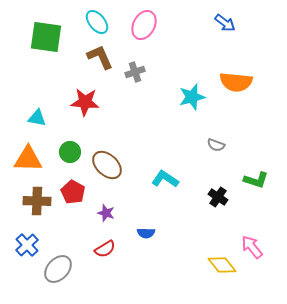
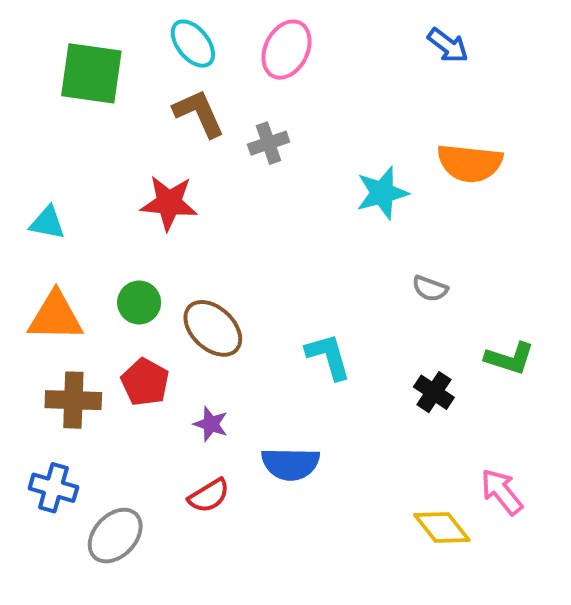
cyan triangle: (37, 118) -> (47, 223), moved
cyan L-shape: (165, 179) -> (328, 356), turned 40
blue semicircle: (146, 233) -> (290, 464), size x1.6
blue cross: (27, 245) -> (53, 488), turned -30

